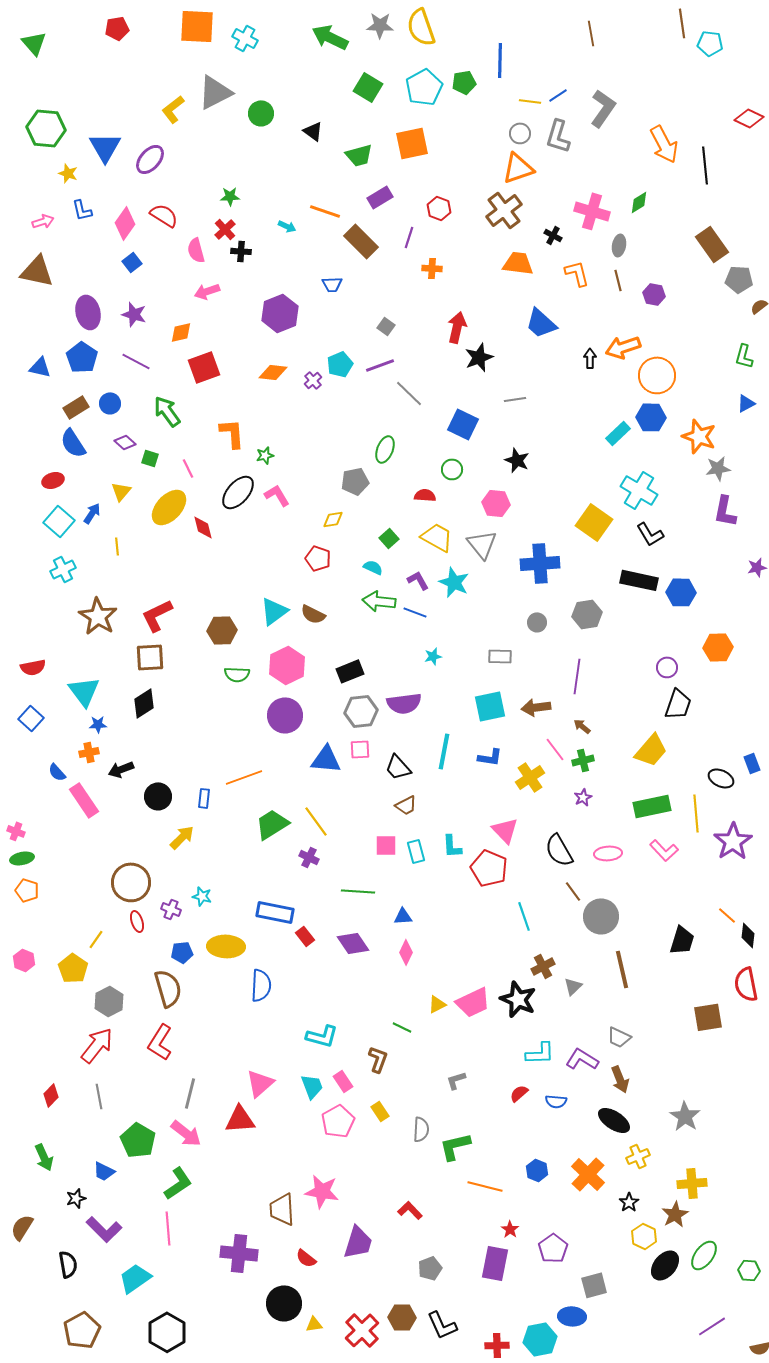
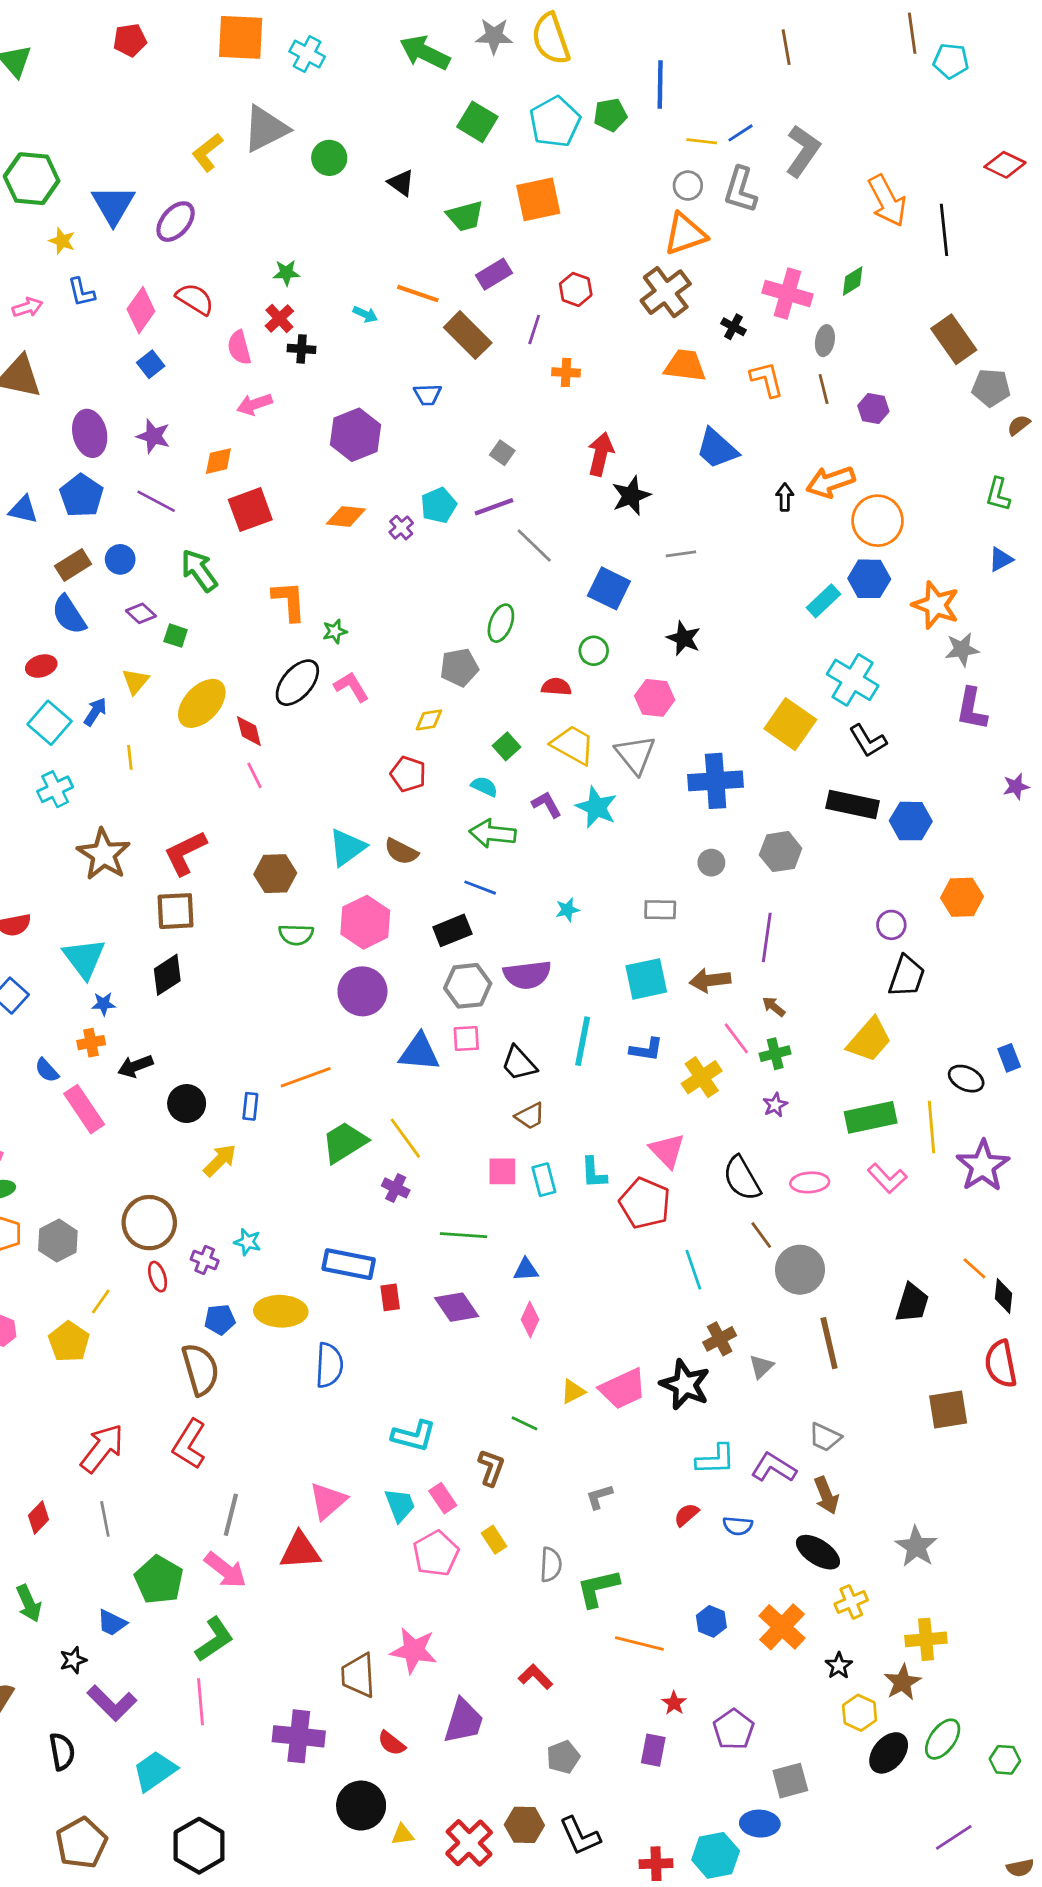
pink line: (188, 468) -> (254, 775), moved
blue line: (415, 612) -> (480, 888), moved
red rectangle: (305, 936) -> (390, 1297), turned 30
gray hexagon: (109, 1001) -> (58, 1241), moved
purple rectangle: (495, 1263) -> (653, 1750), size x0.7

